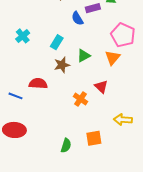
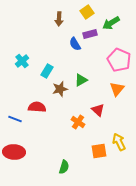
cyan rectangle: (57, 42) -> (47, 71), moved
orange triangle: (113, 58) -> (117, 89), moved
yellow arrow: (123, 120) -> (119, 142), turned 60
orange square: (94, 138) -> (99, 151), moved

